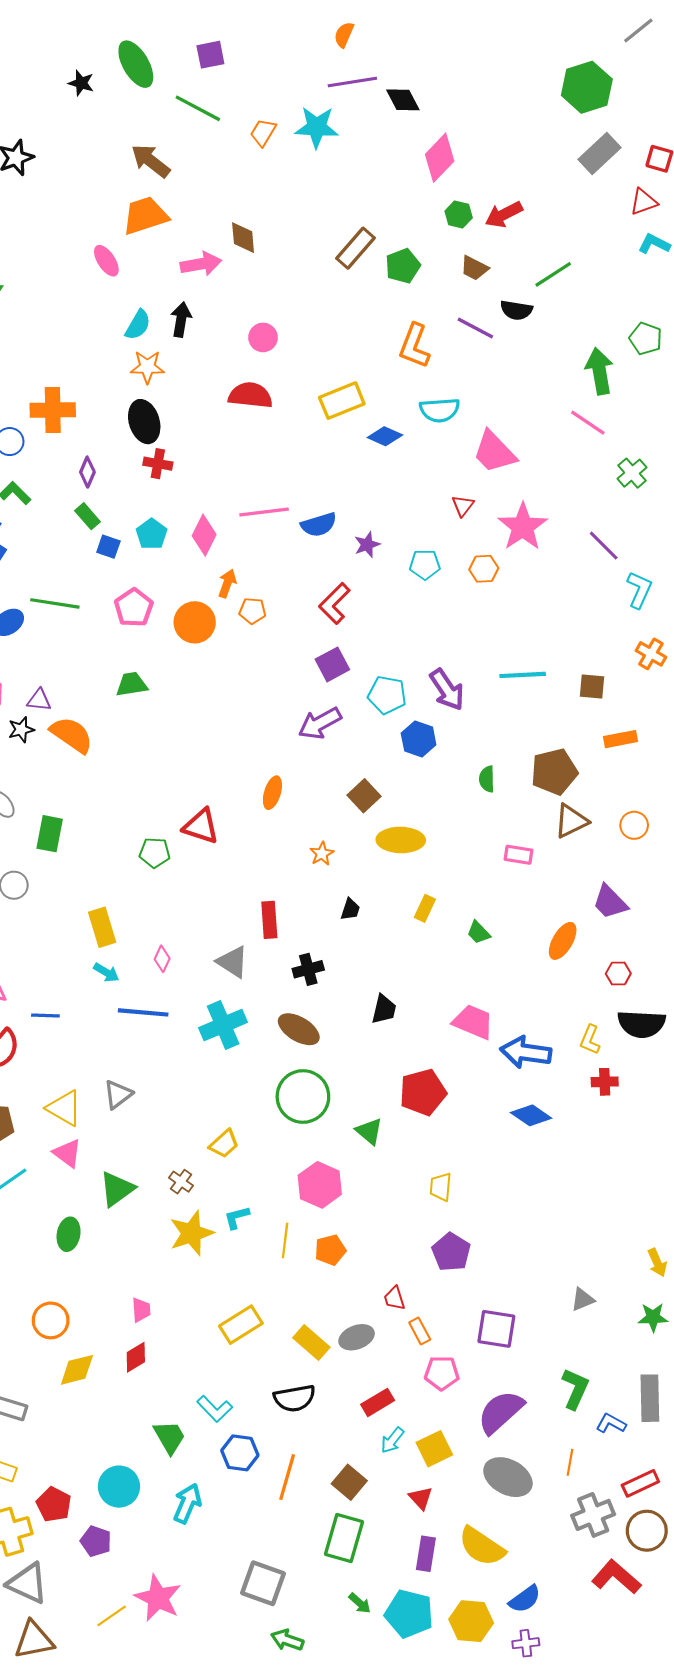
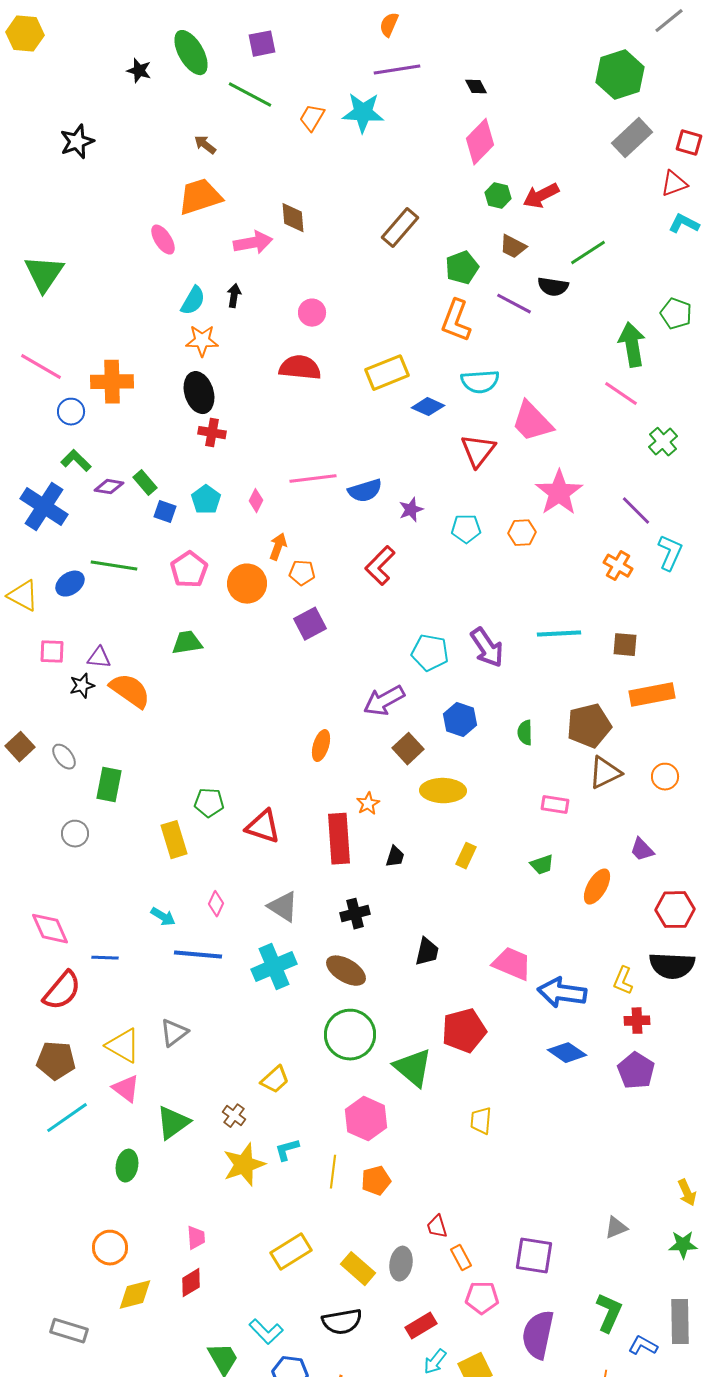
black diamond: (403, 100) -> (476, 87), moved, size x0.7
brown arrow: (151, 161) -> (205, 145), size x0.6
green pentagon: (403, 266) -> (462, 268), moved
black arrow: (181, 320) -> (234, 296), size x0.7
purple diamond: (87, 472) -> (109, 487), moved, turned 76
red triangle: (463, 506) -> (478, 451), moved, size x1.6
pink diamond: (204, 535) -> (256, 501), size x0.6
orange cross: (651, 654) -> (618, 566), moved
purple square: (332, 664) -> (310, 624), moved
purple arrow: (320, 723) -> (384, 701), moved
blue hexagon: (419, 739) -> (460, 720), moved
orange rectangle: (620, 739) -> (652, 695), size x1.4
red triangle: (201, 826) -> (263, 827), moved
purple trapezoid: (610, 902) -> (642, 850), size x0.7
red rectangle: (269, 920) -> (339, 839), moved, size x1.4
yellow rectangle: (102, 927) -> (174, 840), moved
green trapezoid: (479, 932) -> (542, 865), moved, turned -65
red hexagon: (618, 973) -> (675, 910), moved, size x1.6
green triangle: (369, 1131) -> (413, 1068), size x1.5
purple pentagon: (451, 1252) -> (636, 1071), moved
gray ellipse: (357, 1337) -> (401, 1264), turned -60
purple semicircle: (501, 1412) -> (538, 1335), turned -36

